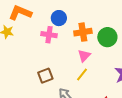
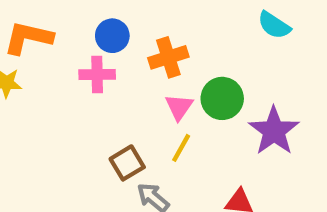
green circle: (107, 37) -> (222, 98), moved
brown square: (45, 76) -> (127, 163), moved

